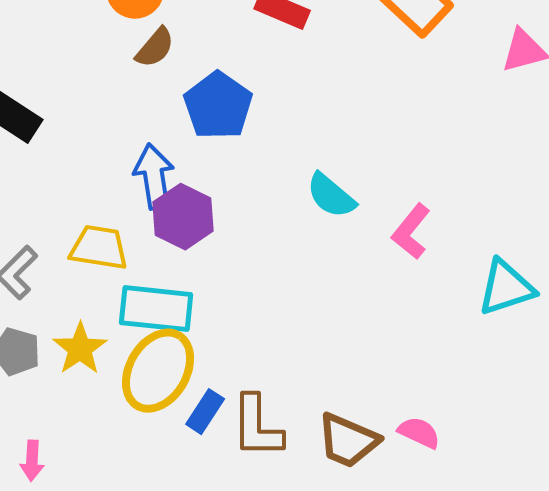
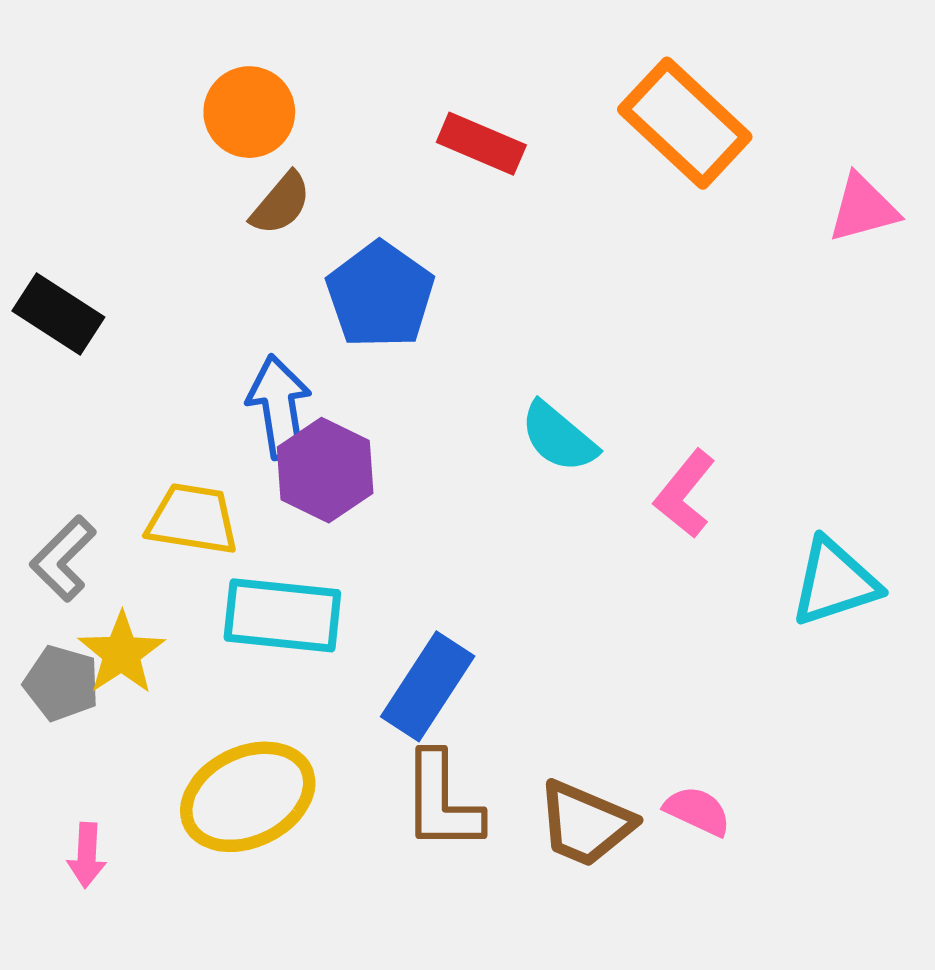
yellow star: (80, 349) -> (121, 653), moved
yellow ellipse: (158, 371) -> (248, 797), moved, turned 34
blue rectangle: (205, 412) -> (428, 686), moved, size x1.5

